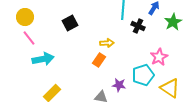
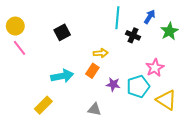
cyan arrow: (43, 59) -> (62, 76), moved
purple star: (119, 85) -> (113, 84), moved

